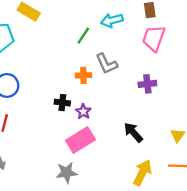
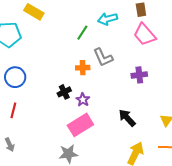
pink trapezoid: (154, 38) -> (145, 34), turned -60
black cross: (62, 103) -> (64, 92), turned -32

